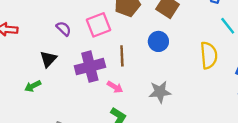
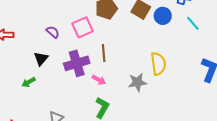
blue circle: (158, 41) -> (163, 16), moved
yellow semicircle: (209, 55) -> (158, 64), moved

